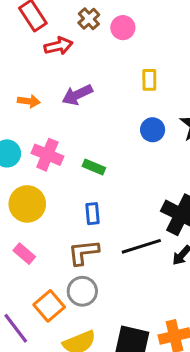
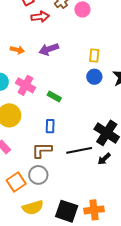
yellow rectangle: (149, 80) -> (94, 56), moved

